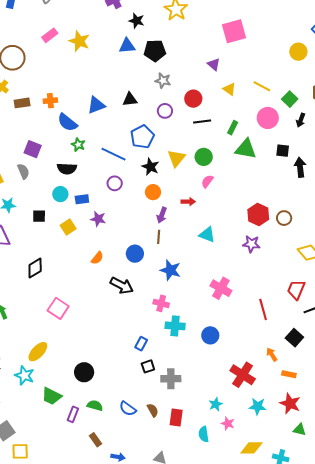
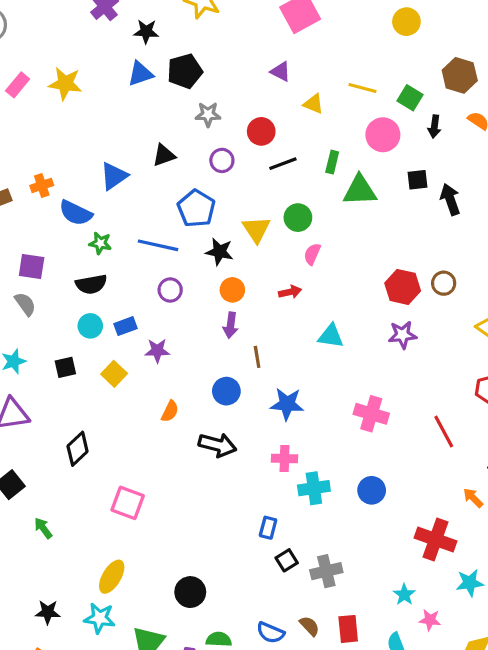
purple arrow: (162, 215) -> (231, 325), moved

